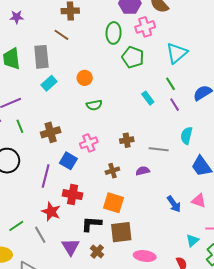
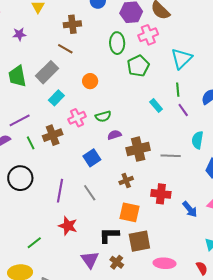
gray rectangle: (41, 57) -> (47, 72), turned 55
green pentagon: (133, 57) -> (138, 66), turned 30
orange circle: (85, 78) -> (90, 81), moved
green line: (171, 84) -> (178, 90), turned 32
brown cross: (51, 132) -> (53, 135), moved
brown cross: (127, 140) -> (138, 149), size x1.6
pink cross: (89, 143) -> (77, 118), moved
blue square: (68, 161) -> (92, 158), moved, turned 30
purple semicircle: (143, 171) -> (114, 135), moved
red cross: (73, 195) -> (161, 194), moved
gray line: (40, 235) -> (90, 193), moved

